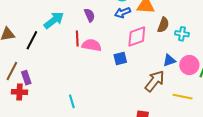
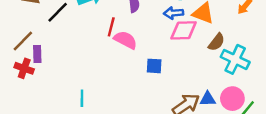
cyan cross: (182, 34) -> (235, 59), size x1.6
pink diamond: (137, 36) -> (184, 30), moved
blue triangle: (169, 60) -> (208, 99), moved

